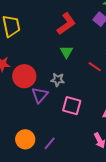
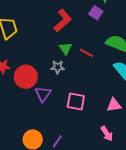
red line: (95, 67) -> (87, 53), moved
gray star: (58, 80) -> (58, 67), moved

